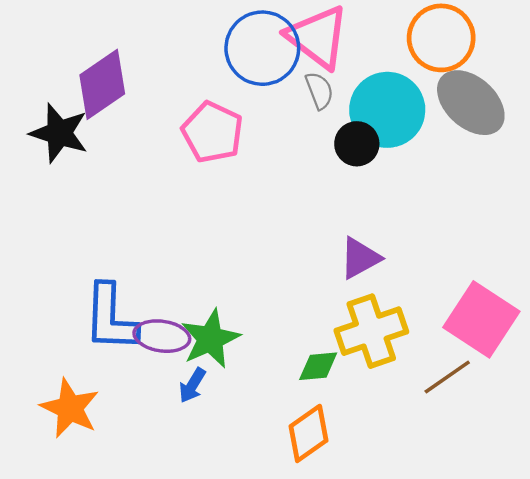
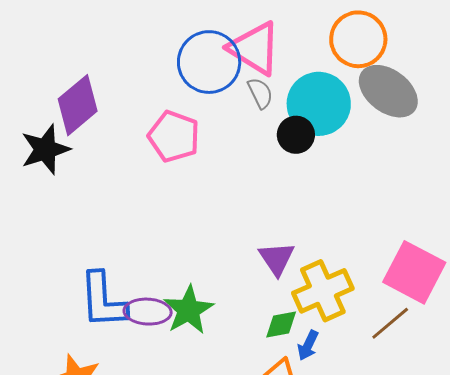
black star: (59, 133) -> (45, 149), turned -30
purple triangle: (360, 258) -> (277, 259), moved, turned -30
blue arrow: (192, 385) -> (308, 345), moved

